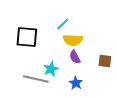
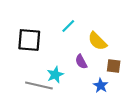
yellow semicircle: (73, 40) -> (97, 41), moved, turned 42
blue star: (76, 83) -> (101, 85), moved

